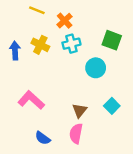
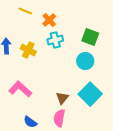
yellow cross: (40, 45) -> (28, 50), moved
cyan circle: (96, 68) -> (85, 61), moved
cyan square: (112, 106) -> (90, 94), size x1.6

